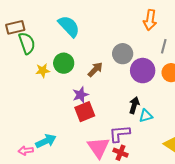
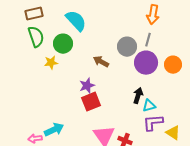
brown rectangle: (15, 27) -> (34, 14), moved
gray line: (164, 46) -> (148, 40), moved
green circle: (64, 63) -> (63, 44), moved
brown arrow: (95, 69) -> (101, 62), turned -105
purple L-shape: (119, 134) -> (153, 123), moved

